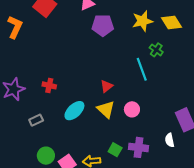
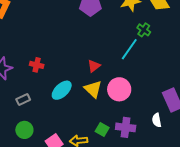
cyan line: (142, 69) -> (129, 49), turned 55
pink circle: (132, 109) -> (119, 89), size x1.5
green circle: (46, 156) -> (24, 130), moved

